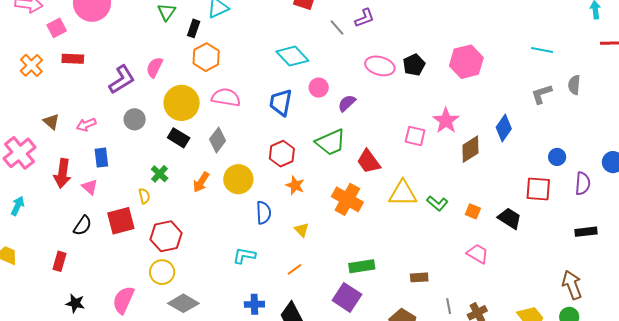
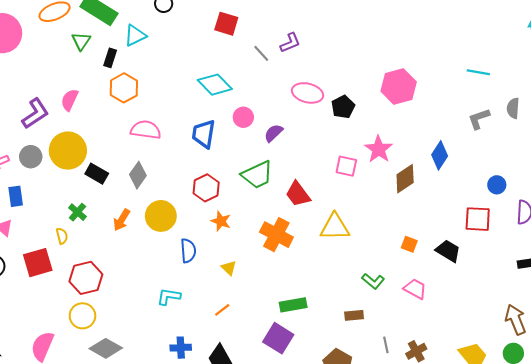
black pentagon: (414, 65) -> (343, 107), moved
yellow circle: (182, 103) -> (68, 151), moved
gray circle: (135, 119) -> (31, 157), moved
green L-shape: (437, 203) -> (373, 281), moved

